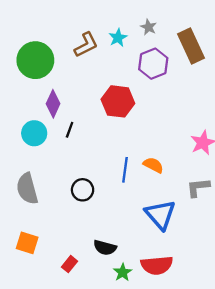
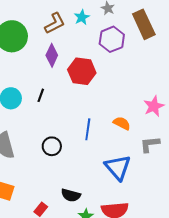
purple diamond: (53, 104) -> (52, 55), moved
orange semicircle: (153, 165) -> (122, 123), moved

